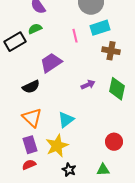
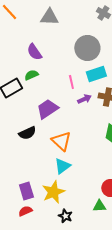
purple arrow: (88, 85) -> (84, 99), moved
orange triangle: (32, 118) -> (61, 141), moved
green triangle: (103, 170) -> (99, 206), moved

